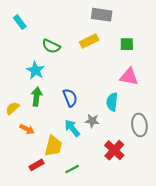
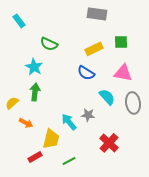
yellow rectangle: (89, 41) -> (94, 49), moved
blue semicircle: (70, 98) -> (86, 73), moved, turned 144
cyan semicircle: (112, 102) -> (107, 97), turned 132
gray ellipse: (139, 125) -> (133, 103), moved

